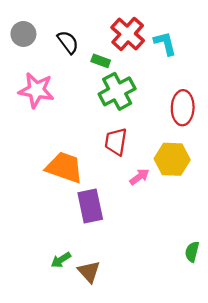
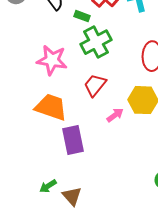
pink star: (36, 90) -> (52, 60), moved
red trapezoid: (116, 142) -> (95, 85), turned 30

